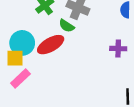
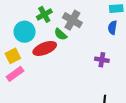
cyan circle: (22, 43) -> (25, 32), moved
yellow square: (15, 58) -> (13, 56), turned -35

